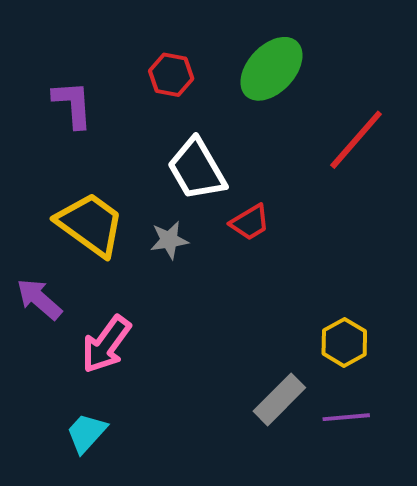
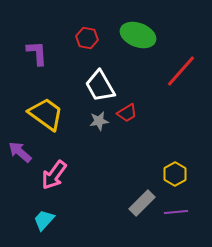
green ellipse: (271, 69) -> (138, 35), turned 68
gray star: (169, 240) -> (99, 121), moved

